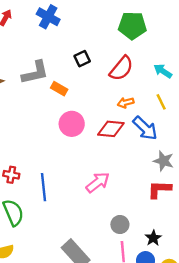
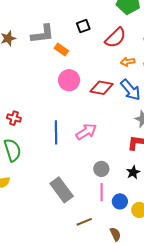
orange arrow: (126, 103) -> (128, 62), moved
blue line: (43, 187) -> (56, 132), moved
black star: (153, 238) -> (133, 172), moved

